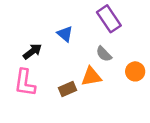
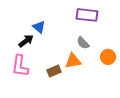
purple rectangle: (109, 19) -> (87, 15), turned -50
blue triangle: (65, 34) -> (39, 27), moved

